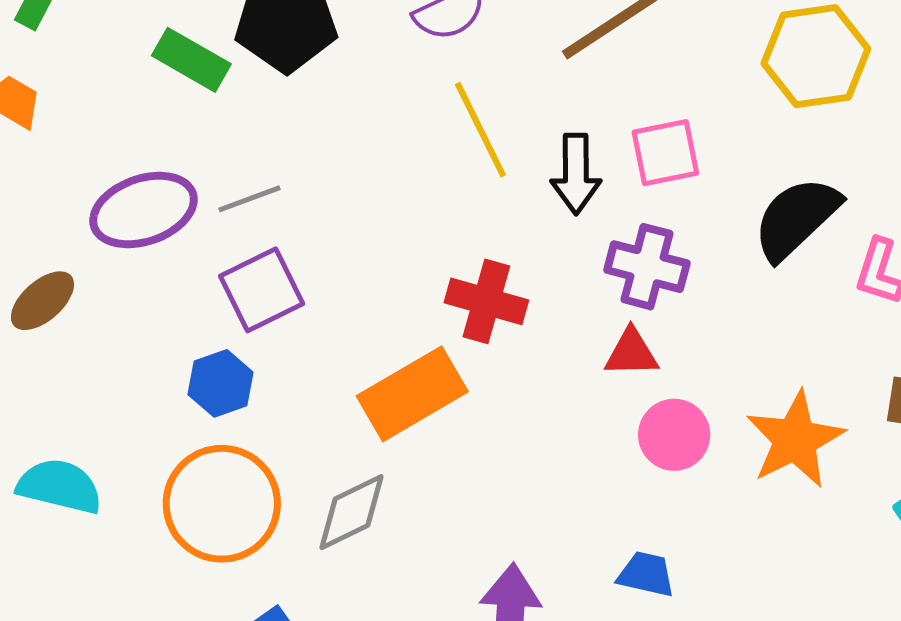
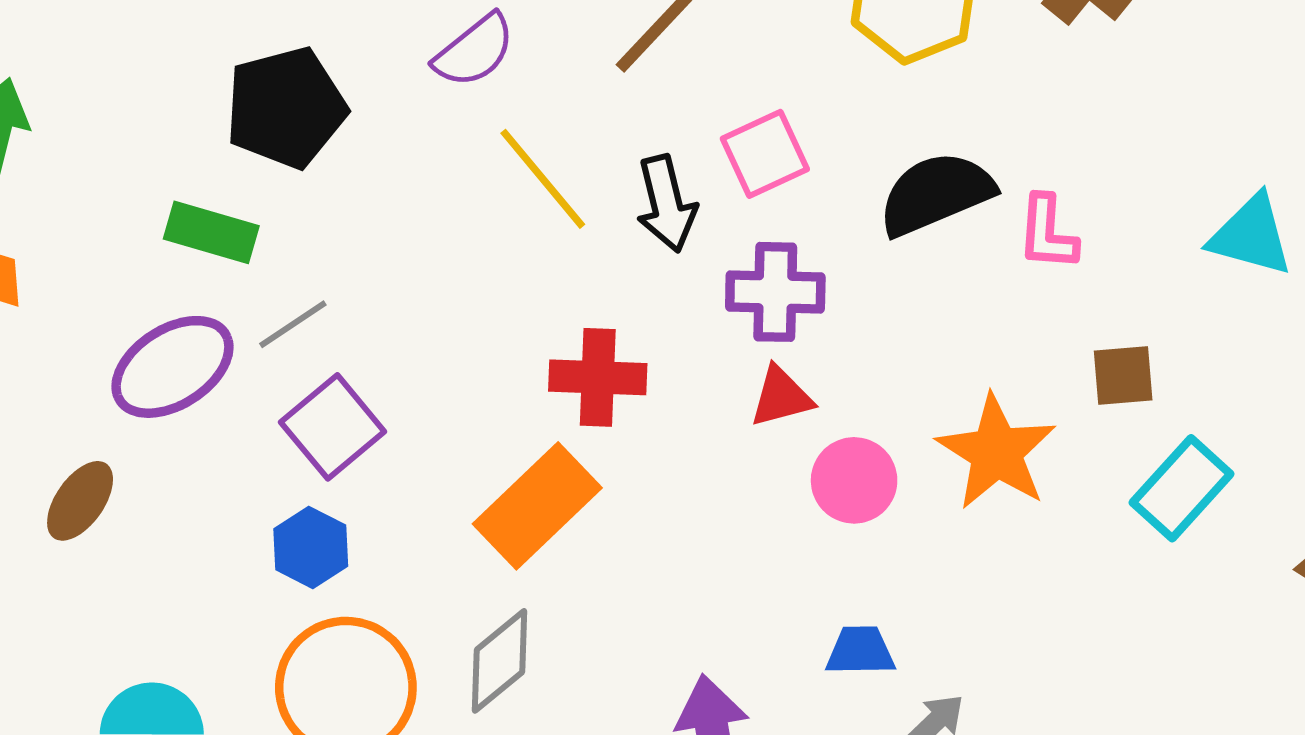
green rectangle: (191, 60) -> (211, 232), moved
black semicircle: (796, 218) -> (936, 194), turned 34

